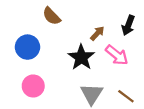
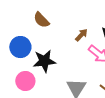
black star: (81, 57) -> (44, 61), moved, turned 30

